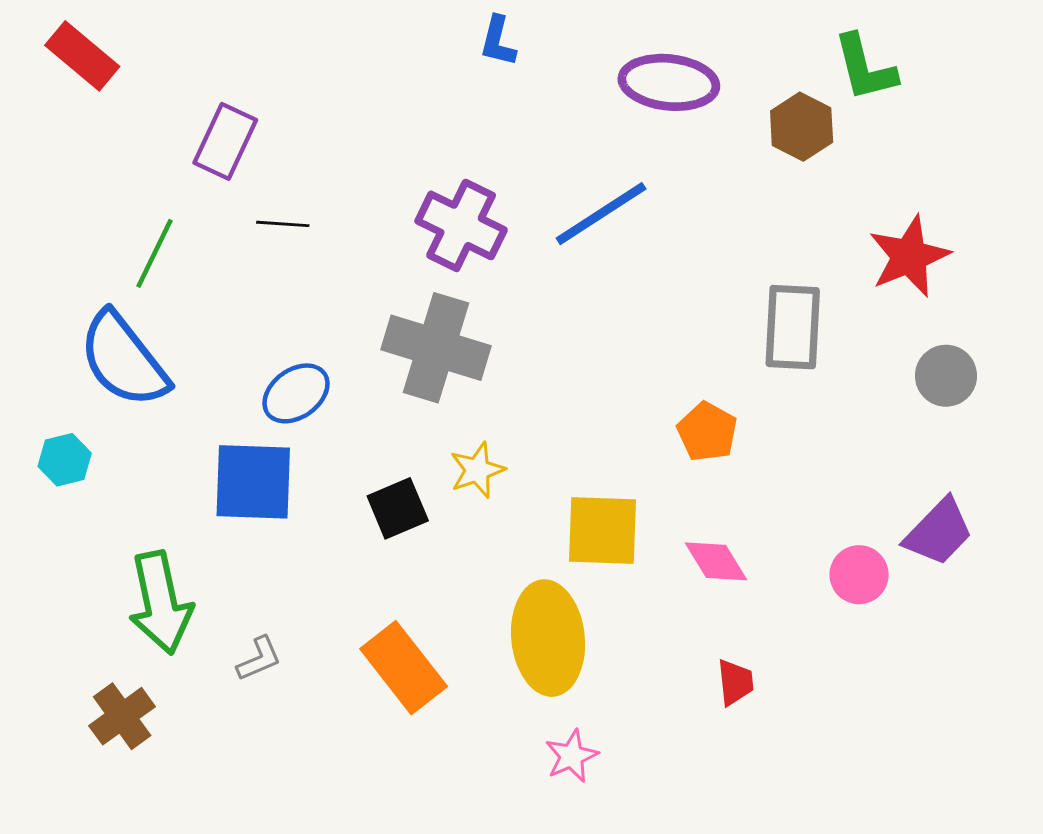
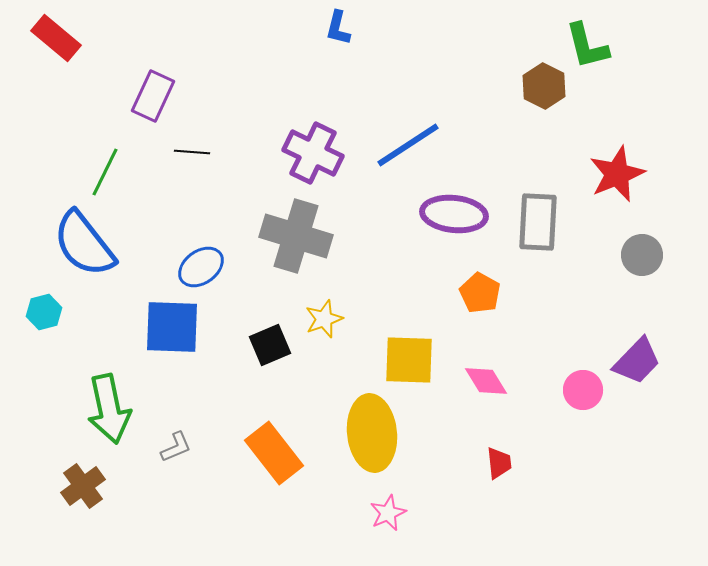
purple ellipse: (669, 82) -> (454, 214), moved

